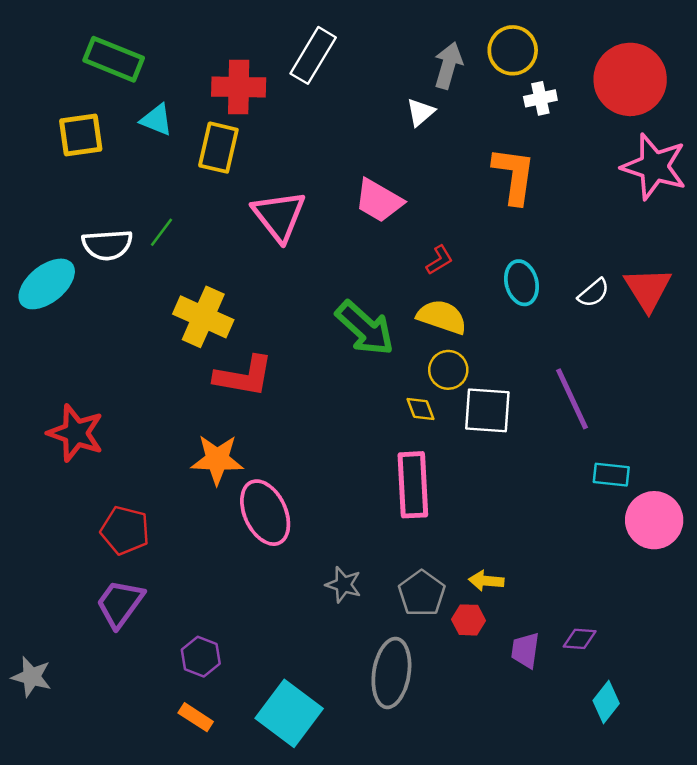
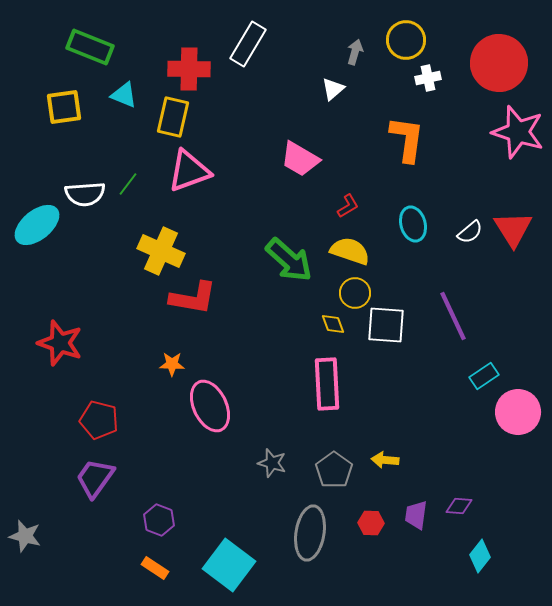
gray arrow: (448, 66) -> (355, 52), size x0.7
pink triangle: (279, 216) -> (189, 171), moved, turned 48
orange star: (217, 460) -> (172, 364), size x0.6
cyan rectangle: (611, 475) -> (484, 376), turned -40
red hexagon: (468, 620) -> (371, 523), moved

